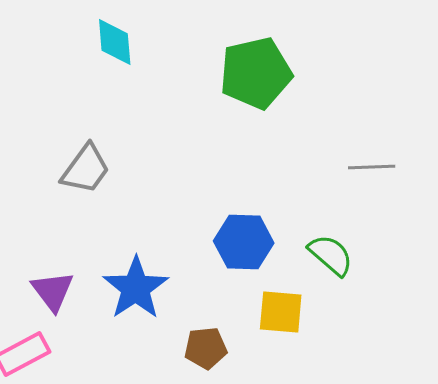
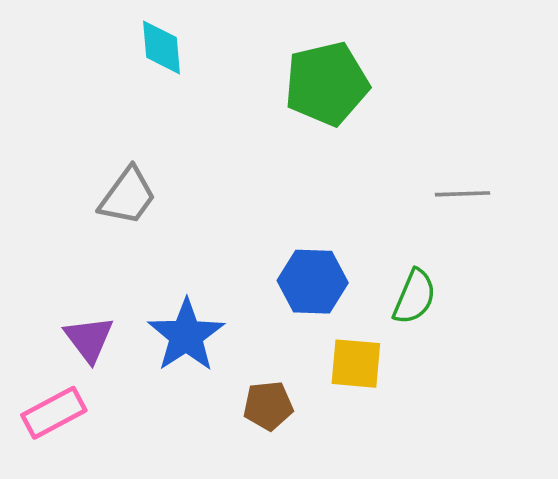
green semicircle: (331, 255) -> (414, 297), turned 72

